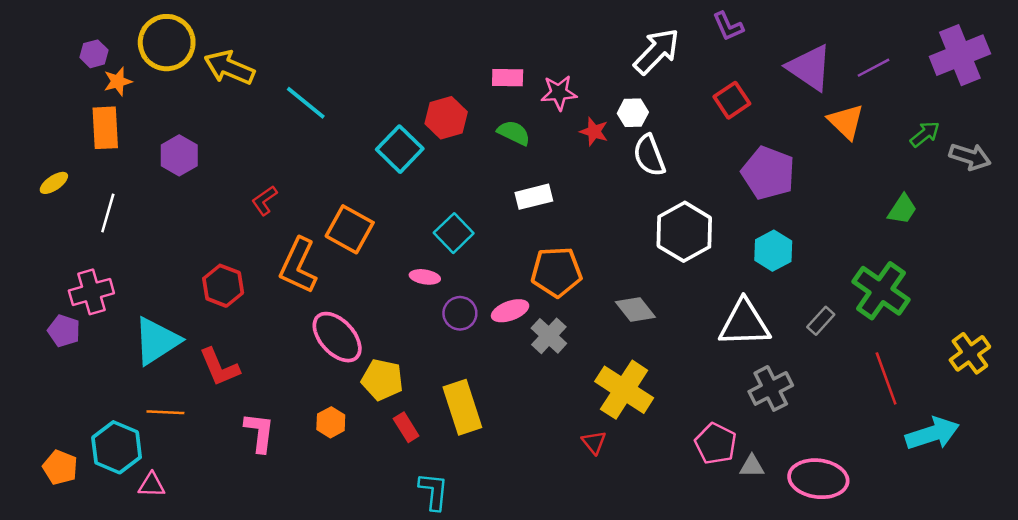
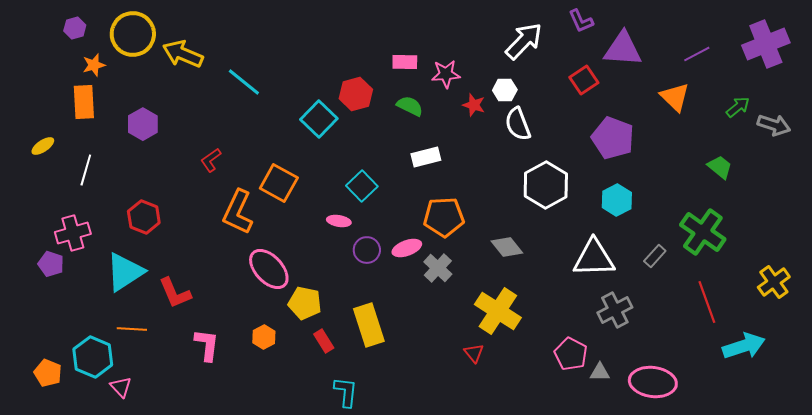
purple hexagon: (94, 54) -> (75, 28), moved
purple triangle: (810, 68) -> (623, 49), moved, turned -30
green trapezoid: (902, 209) -> (720, 167), turned -84
red hexagon: (223, 286) -> (144, 217), moved
pink triangle: (152, 485) -> (121, 387), turned 45

